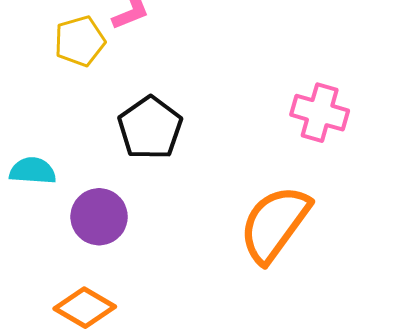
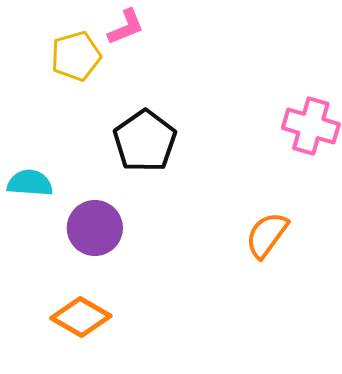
orange semicircle: (275, 224) -> (267, 235), size x0.6

